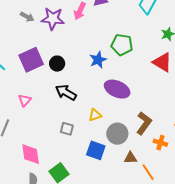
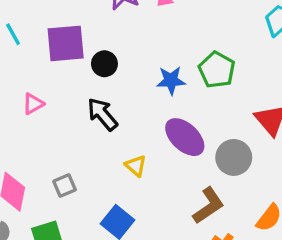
yellow triangle: (95, 115) -> (136, 166), turned 40
gray square: (67, 129) -> (65, 186), moved, turned 32
gray circle: (117, 134) -> (234, 157), moved

